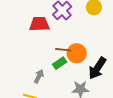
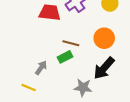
orange circle: (77, 53) -> (104, 38), moved

